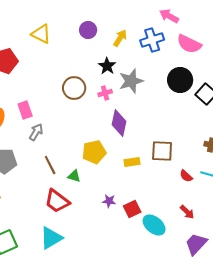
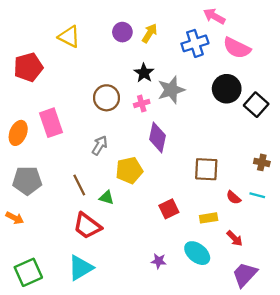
yellow arrow: (120, 38) -> (150, 33), moved
pink rectangle: (25, 110) -> (51, 123), size x1.4
gray arrow: (36, 132) -> (100, 145), moved
yellow rectangle: (132, 162) -> (209, 218), moved
purple star: (109, 201) -> (159, 261), moved
red square: (132, 209) -> (169, 209), moved

